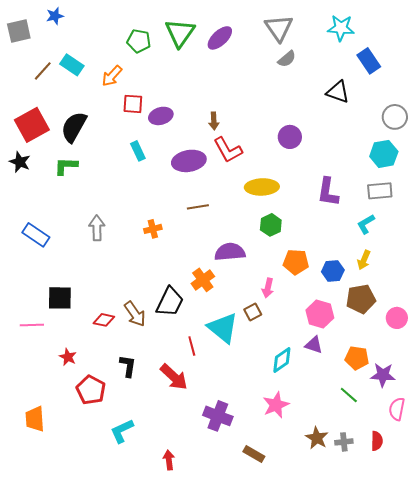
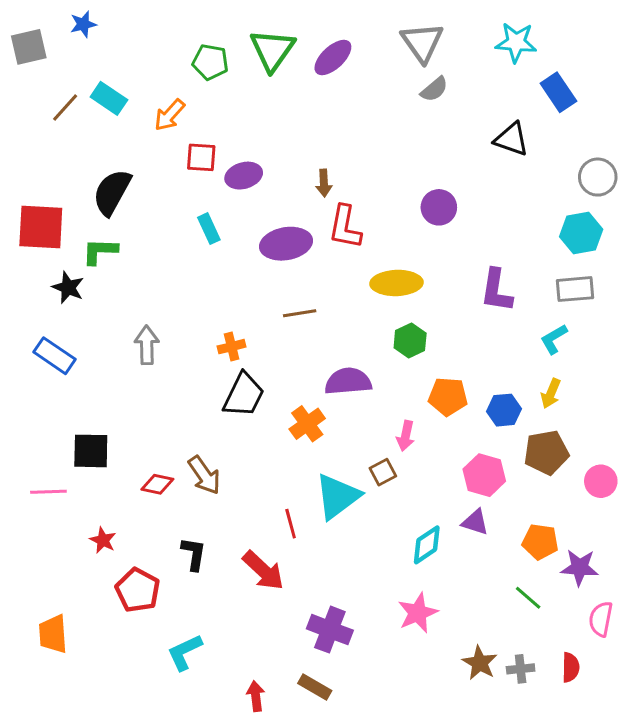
red square: (32, 125) -> (41, 227), moved, turned 32
red L-shape: (228, 150) -> (345, 227), turned 40
black star: (20, 162) -> (68, 288), moved
black trapezoid: (170, 302) -> (244, 395), moved
cyan triangle: (223, 328) -> (337, 496), turned 44
brown rectangle: (254, 454) -> (315, 687), moved

